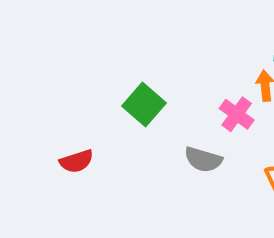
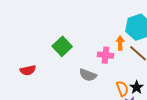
pink cross: (237, 114) -> (105, 55), turned -35

